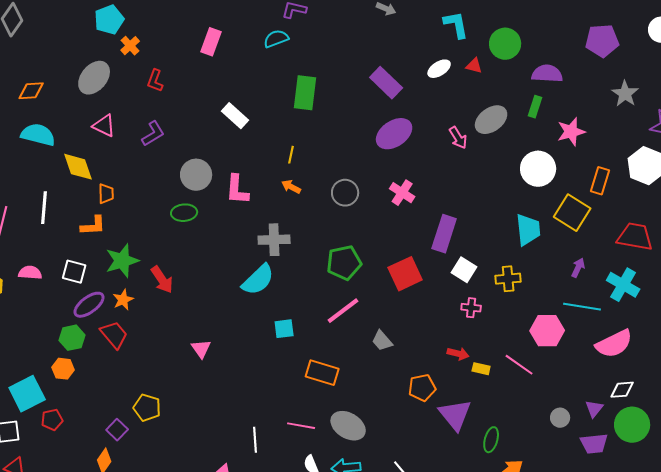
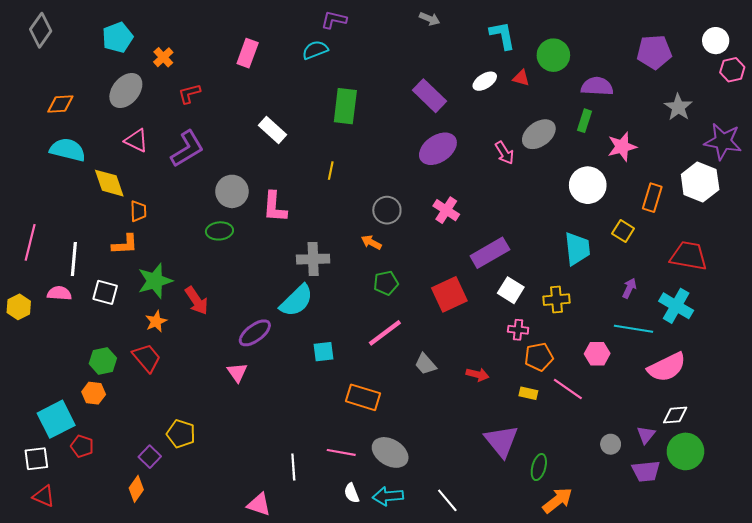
cyan pentagon: (109, 20) -> (118, 37), moved
red L-shape: (155, 81) -> (189, 94), turned 55
purple L-shape: (153, 134) -> (187, 149), size x1.4
orange arrow: (291, 187) -> (371, 242), moved
white line: (44, 208) -> (74, 259), moved
yellow square: (572, 213) -> (623, 231), size x0.6
purple rectangle: (444, 234) -> (490, 253), turned 42
green pentagon: (344, 263) -> (386, 283), size x0.7
purple ellipse: (89, 305) -> (255, 333), moved
pink hexagon: (547, 331) -> (597, 354), size x0.7
red arrow: (458, 354) -> (477, 374), moved
orange pentagon: (422, 388) -> (539, 357), moved
red pentagon: (52, 420) -> (82, 446), turned 30

